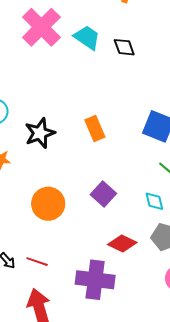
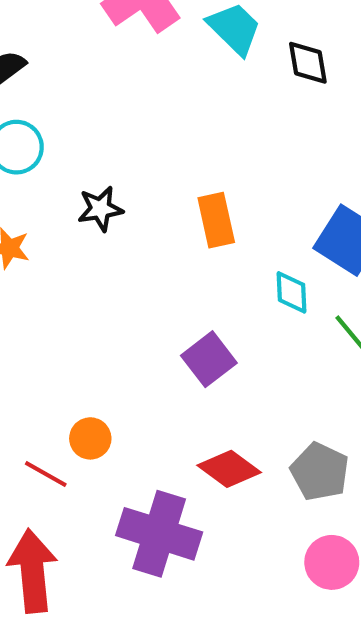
black star: (40, 133) -> (100, 209), size x0.7
cyan diamond: (154, 201) -> (292, 292), moved
orange circle: (48, 204) -> (90, 438), moved, size x0.6

